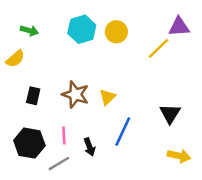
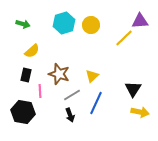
yellow semicircle: (15, 59) -> (32, 51), moved
yellow triangle: (107, 97) -> (92, 76), moved
pink line: (64, 135) -> (40, 91), moved
yellow arrow: (179, 156) -> (140, 112), moved
gray line: (59, 164) -> (72, 95), moved

